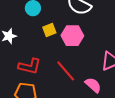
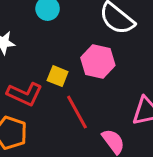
yellow square: (49, 30) -> (58, 76), moved, turned 32

